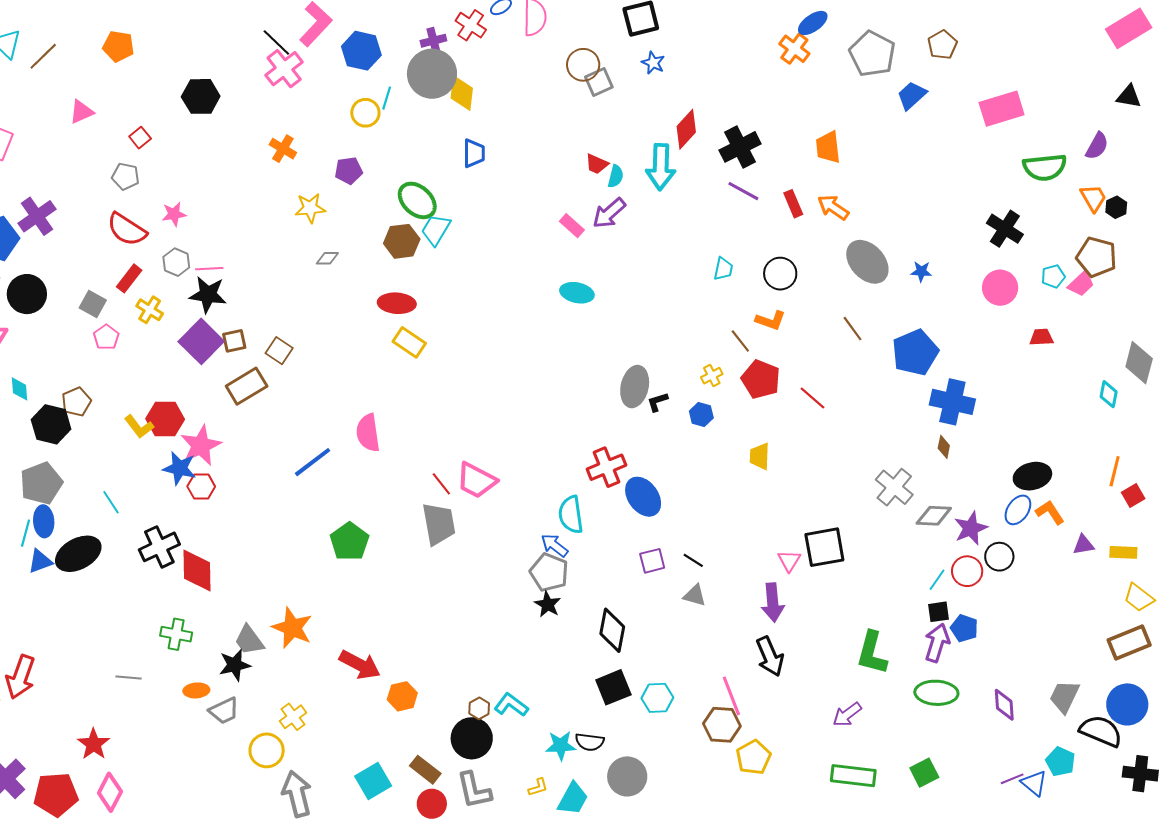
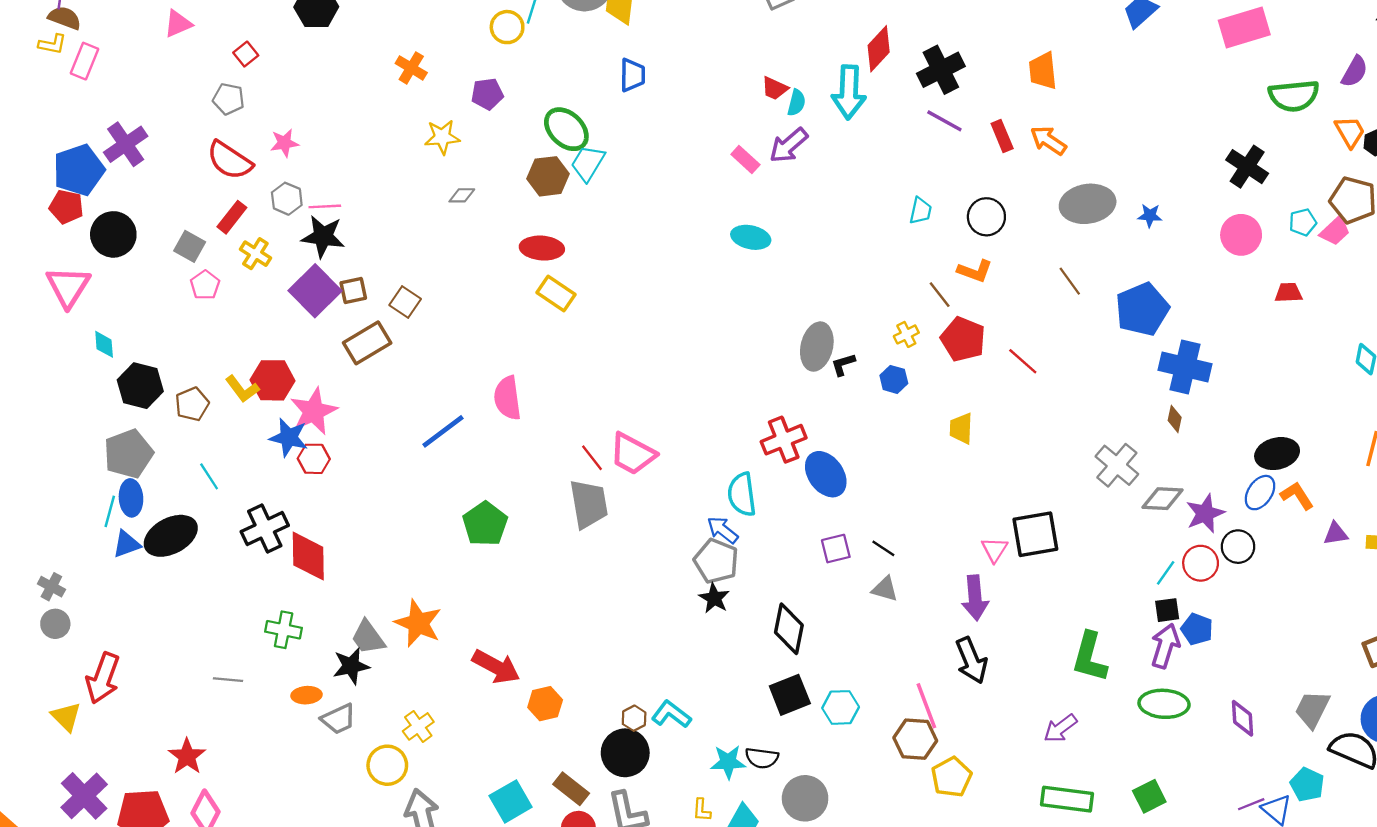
gray ellipse: (867, 262) -> (1088, 204), turned -57
brown pentagon: (76, 402) -> (192, 404), moved
yellow L-shape: (538, 787) -> (702, 810), turned 110

